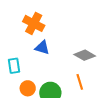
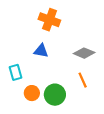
orange cross: (34, 23) -> (49, 20), moved

